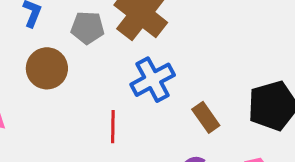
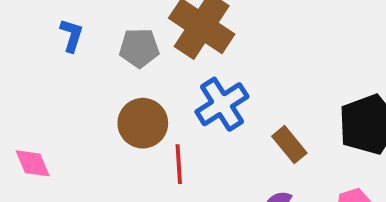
brown circle: (47, 68) -> (143, 123), moved

